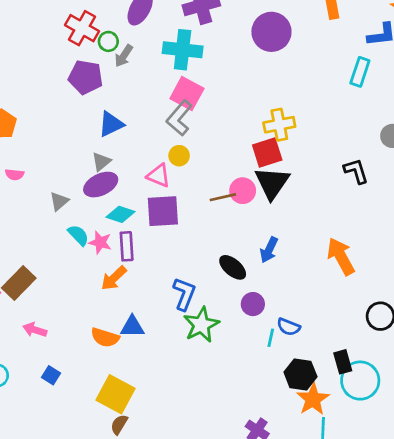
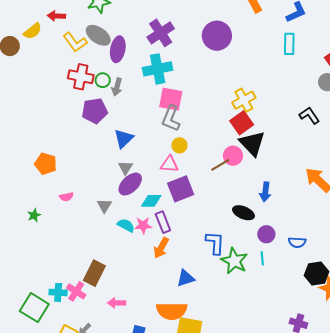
orange semicircle: (105, 337) -> (172, 311), moved, size x1.4
cyan line: (271, 338) -> (262, 258), moved

